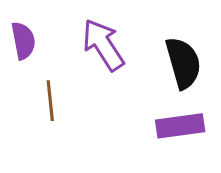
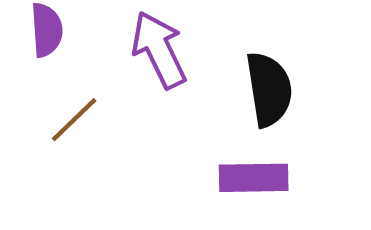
brown line: (50, 101) -> (74, 120), turned 45

